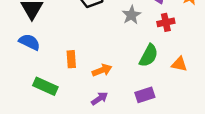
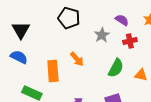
orange rectangle: (71, 59) -> (53, 71), size x1.5
orange arrow: (102, 70) -> (77, 59), moved, turned 70

